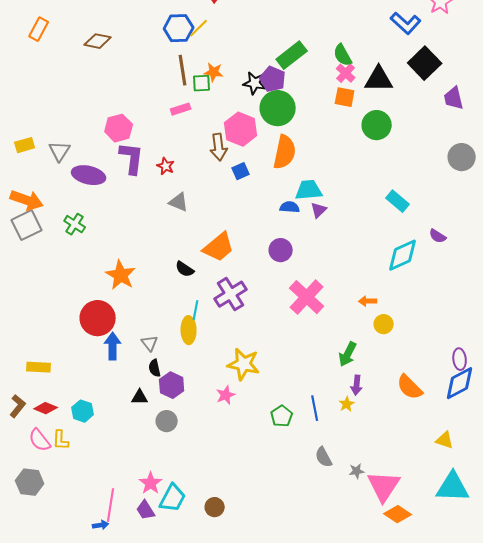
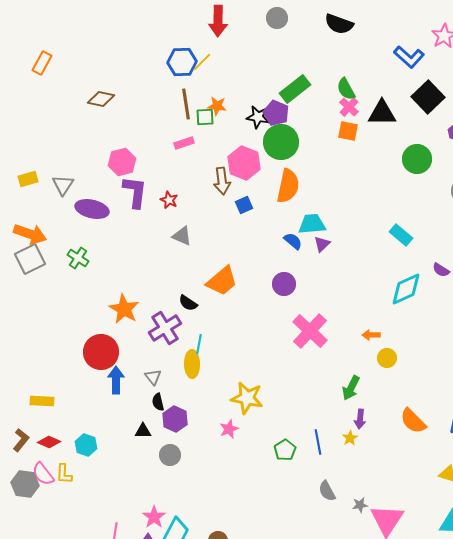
brown diamond: (98, 41) -> (101, 99), moved
green circle: (377, 125) -> (417, 159), moved
blue semicircle: (290, 207) -> (293, 241), turned 36
purple cross: (231, 294) -> (165, 328), moved
gray hexagon: (30, 482) -> (25, 484), moved

